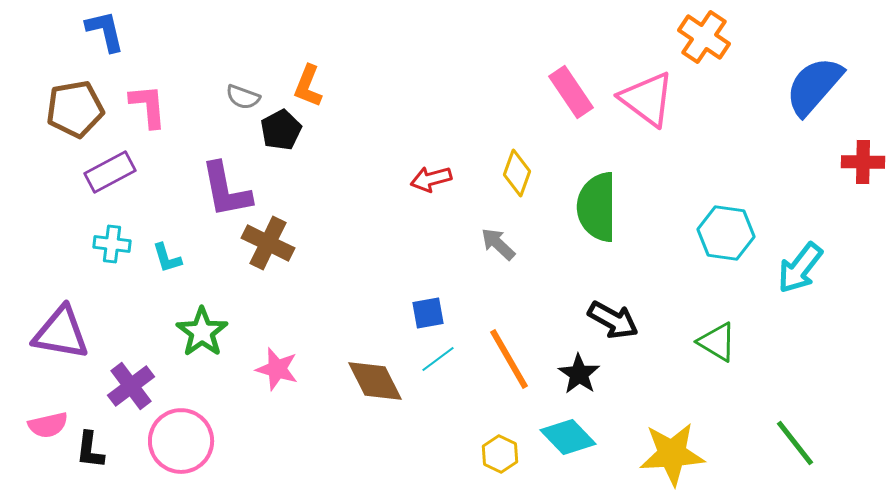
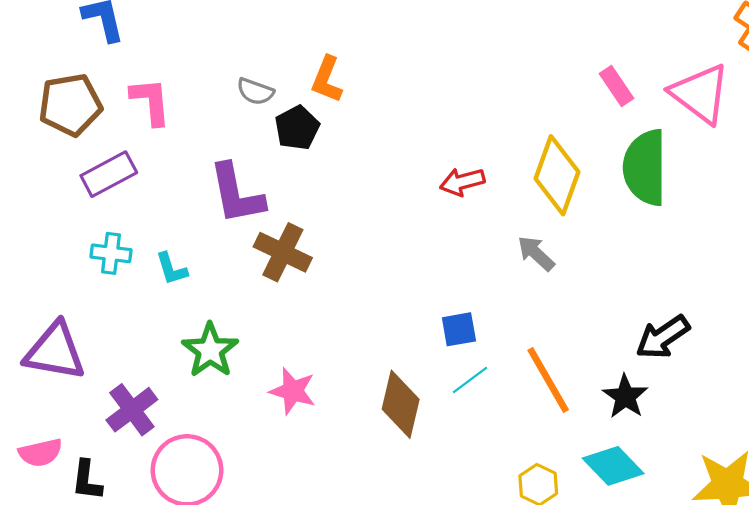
pink rectangle: (571, 92) -> (616, 86), size x0.7
yellow diamond: (517, 173) -> (557, 175), size x1.5
green semicircle: (597, 207) -> (645, 167), moved
black arrow: (613, 320) -> (663, 337), turned 117
brown diamond: (375, 381) -> (401, 404), turned 40

